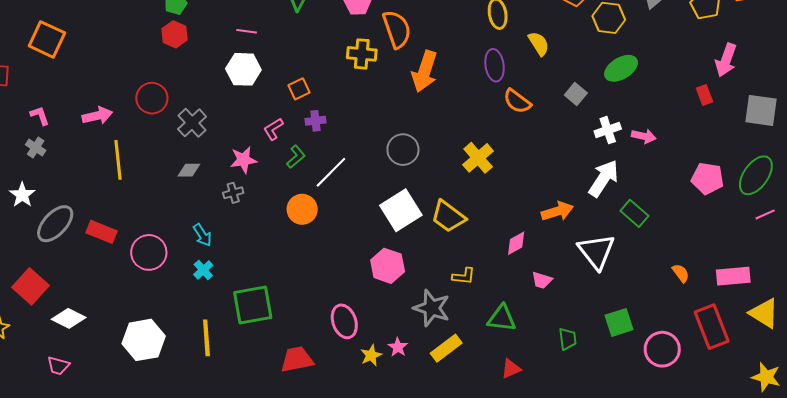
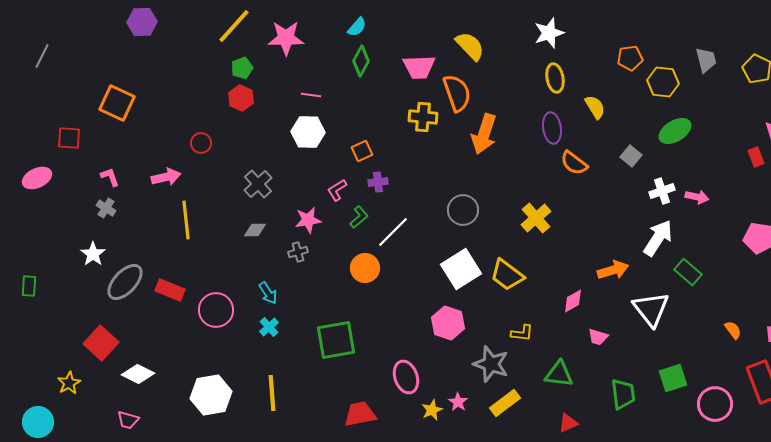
red circle: (152, 98) -> (201, 143), moved, size x0.7
green square: (253, 305) -> (336, 340), moved
green trapezoid: (568, 339) -> (623, 394), size x1.4

